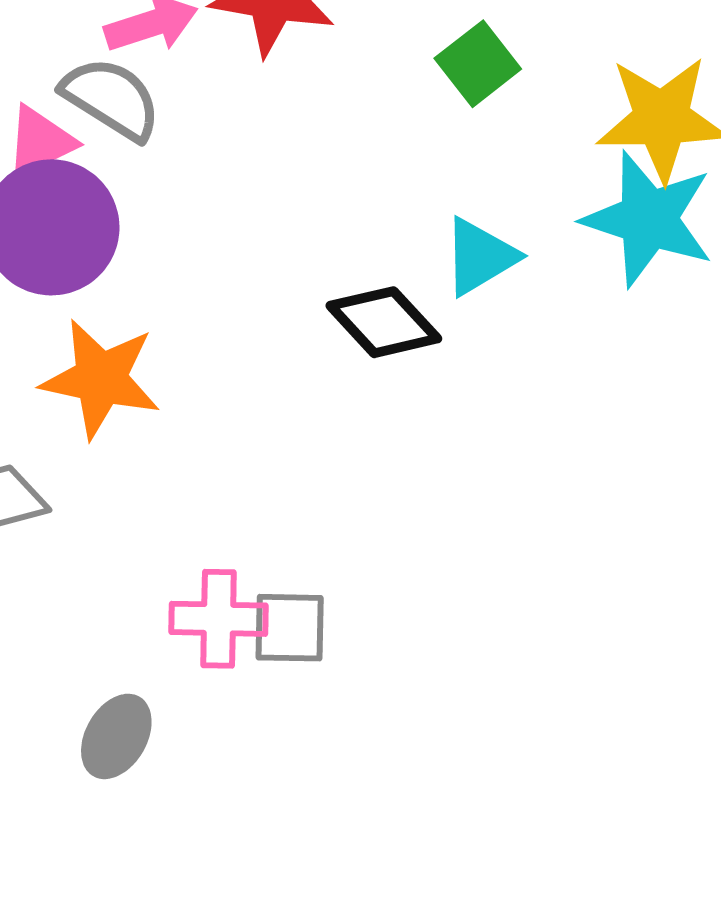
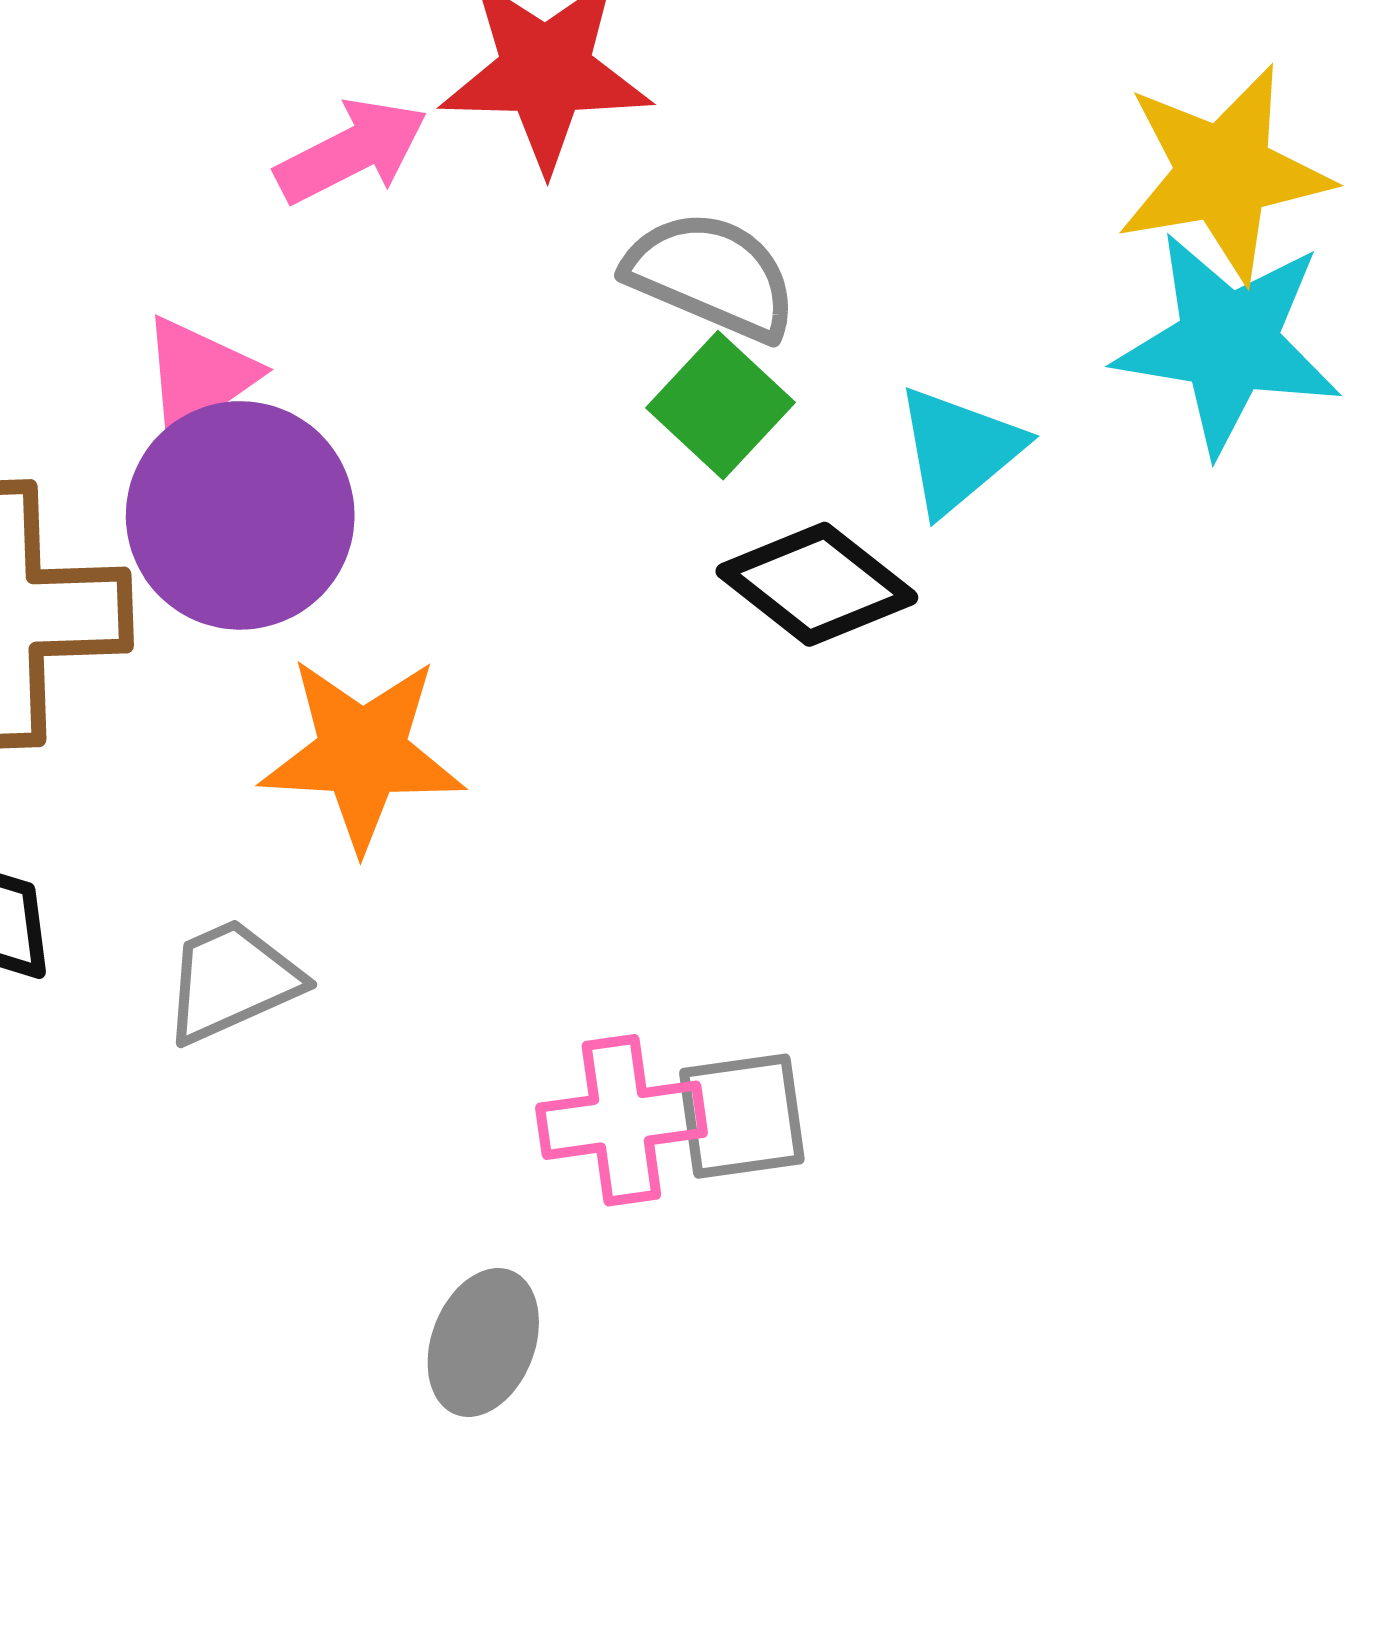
green square: (478, 64) -> (721, 405), moved
gray semicircle: (111, 98) -> (711, 275), moved

